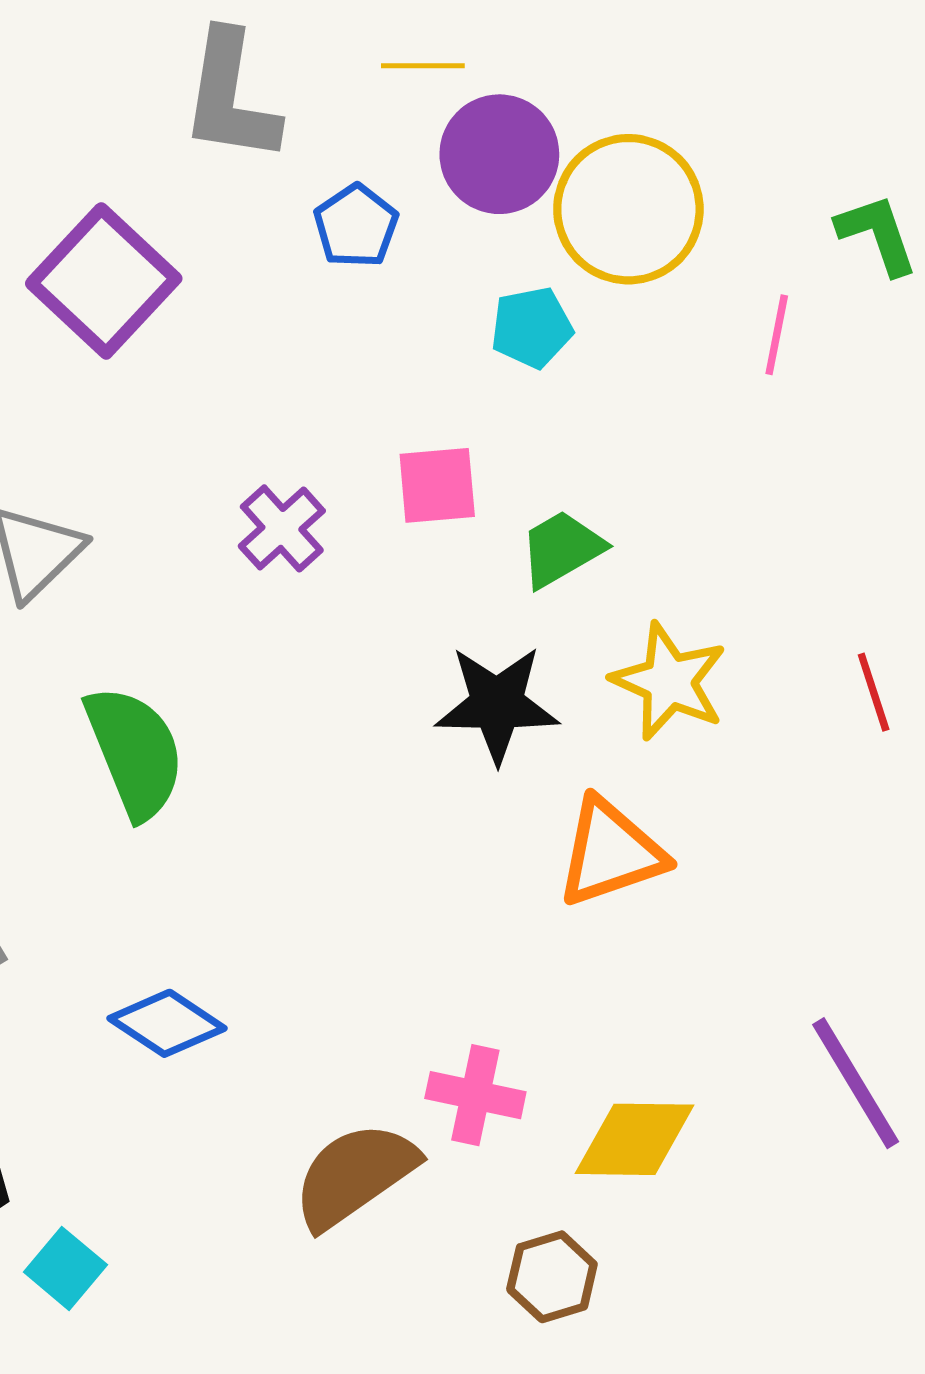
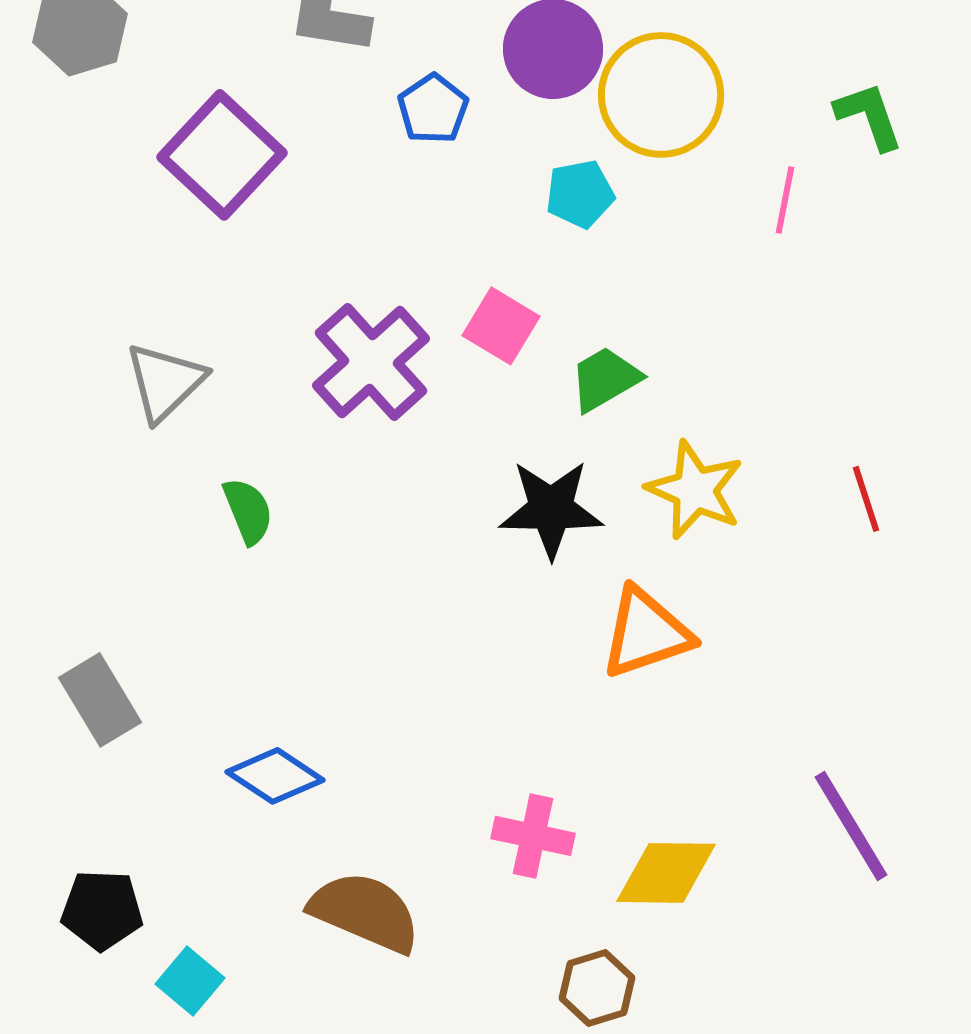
pink square: (437, 485) -> (501, 326), turned 36
purple cross: (282, 528) -> (371, 362), size x1.6
green semicircle: (135, 752) -> (248, 511), moved, size x0.6
brown semicircle: (355, 1175) -> (365, 912), moved, turned 58

